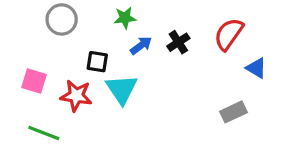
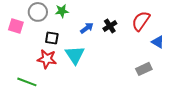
green star: (125, 18) -> (62, 11), moved
black square: (97, 62) -> (52, 38), moved
pink square: (34, 81) -> (16, 26), moved

